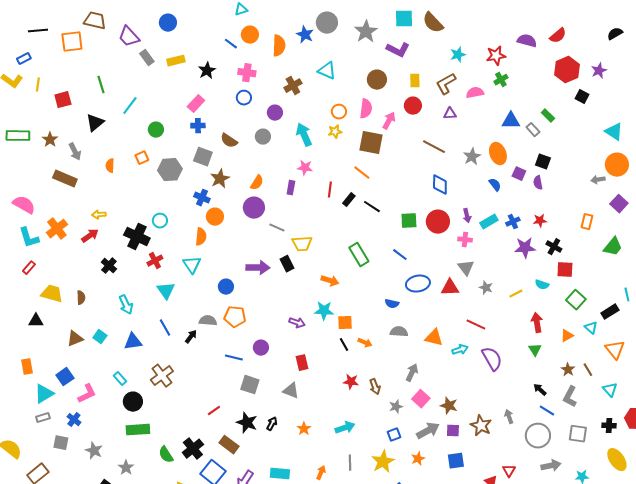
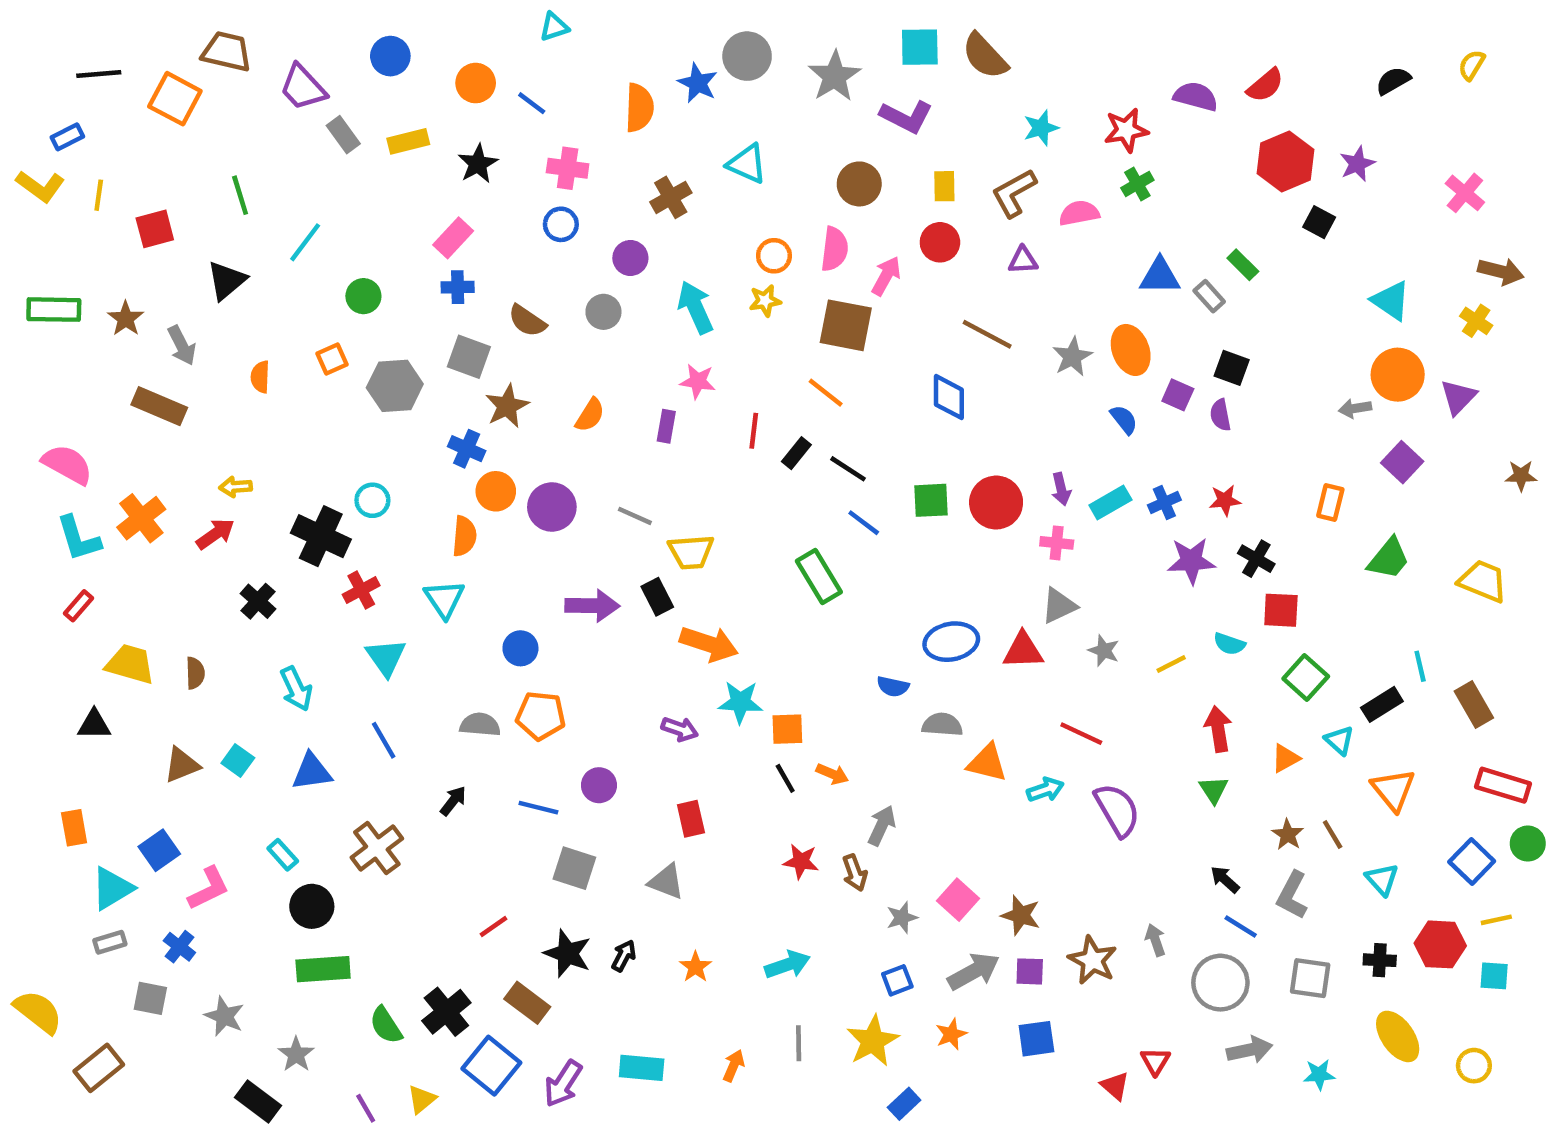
orange circle: (250, 35) -> (476, 83), moved
orange square: (72, 42) -> (175, 99), turned 35
blue diamond: (440, 185) -> (949, 397), moved
purple circle: (254, 208) -> (552, 507), moved
blue line: (400, 255) -> (864, 523), moved
gray triangle: (466, 268) -> (1059, 606), turned 42
orange arrow: (330, 281) -> (709, 644), moved, size x1.4
gray semicircle: (399, 332) -> (942, 725), moved
black arrow: (191, 337) -> (453, 801), moved
gray arrow: (412, 373) -> (882, 826), moved

